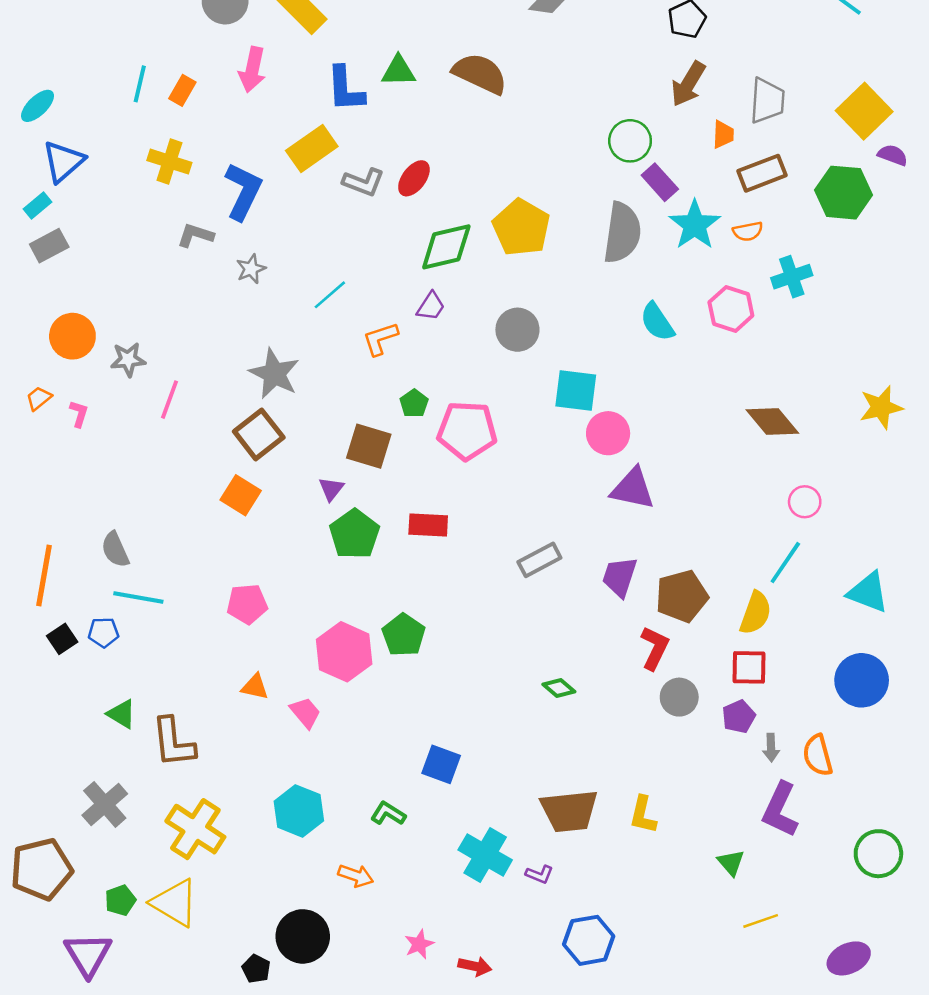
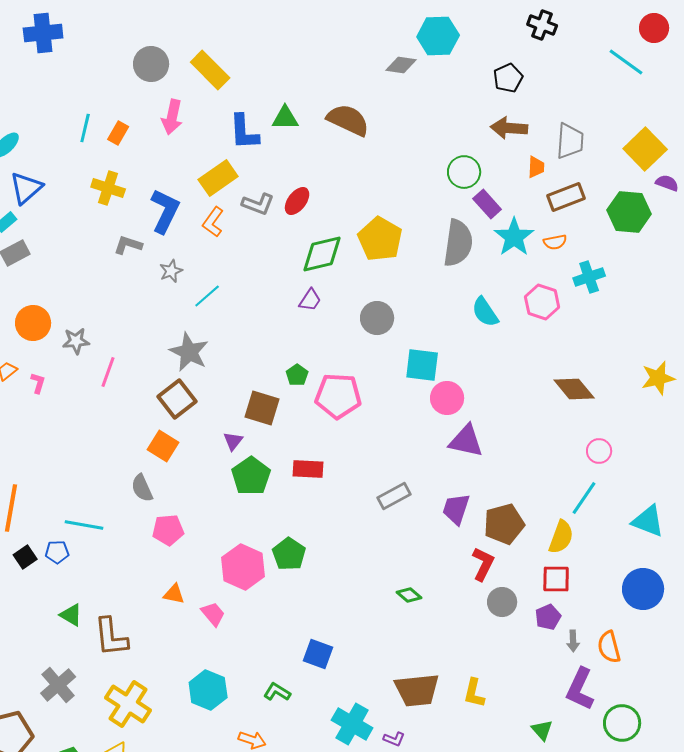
brown arrow: (688, 84) -> (509, 128), turned 63
cyan line: (330, 295) -> (207, 296), moved
orange L-shape: (380, 339) -> (213, 222), moved, turned -36
gray semicircle: (115, 550) -> (142, 488), moved
green circle: (878, 854) -> (622, 723), moved

